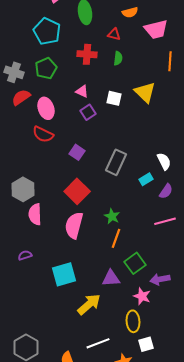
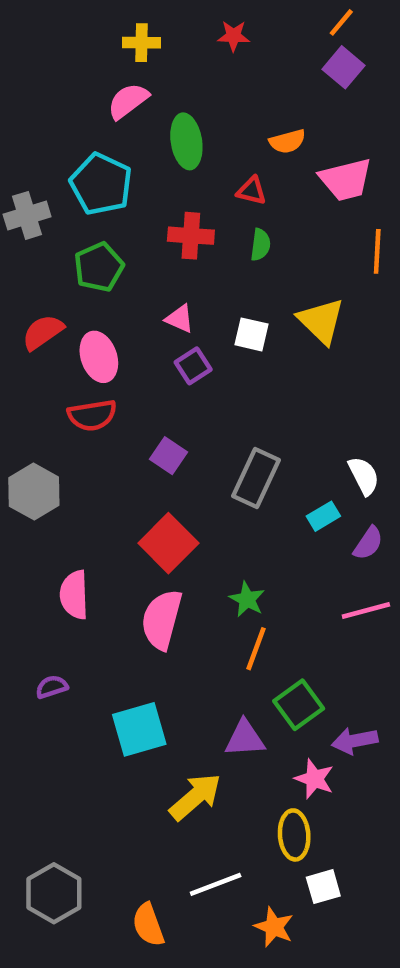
gray cross: (14, 72) -> (27, 215), moved, turned -36
red semicircle: (43, 134) -> (92, 415), turned -35
gray hexagon: (23, 189) -> (34, 492), moved

